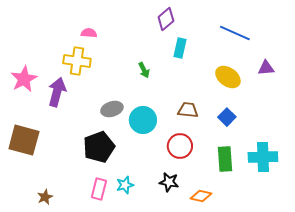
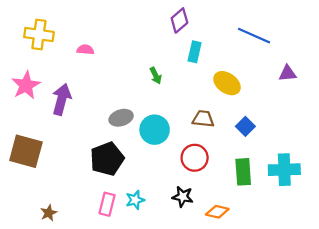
pink semicircle: (89, 33) -> (85, 50), moved
yellow cross: (77, 61) -> (39, 35), moved
yellow ellipse: (228, 77) -> (227, 83), moved

